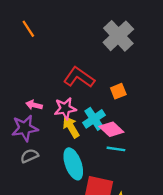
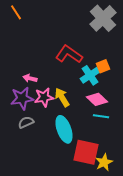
orange line: (28, 29) -> (16, 12), moved
pink star: (65, 108) -> (44, 97), moved
cyan cross: (94, 119) -> (90, 75), moved

